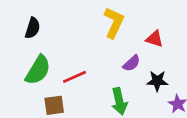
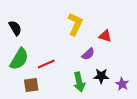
black semicircle: (33, 28) -> (15, 28), turned -49
black star: (157, 81) -> (101, 76), moved

